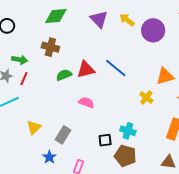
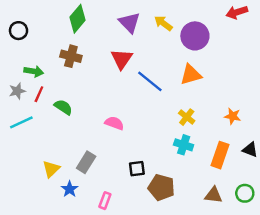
green diamond: (56, 16) -> (77, 19), turned -45
red triangle: (86, 70) -> (122, 59), moved, turned -42
green semicircle: (64, 75) -> (63, 107), moved, turned 56
orange triangle: (165, 76) -> (191, 75), moved
yellow triangle: (34, 127) -> (51, 169), moved
cyan cross: (128, 131) -> (184, 145), moved

